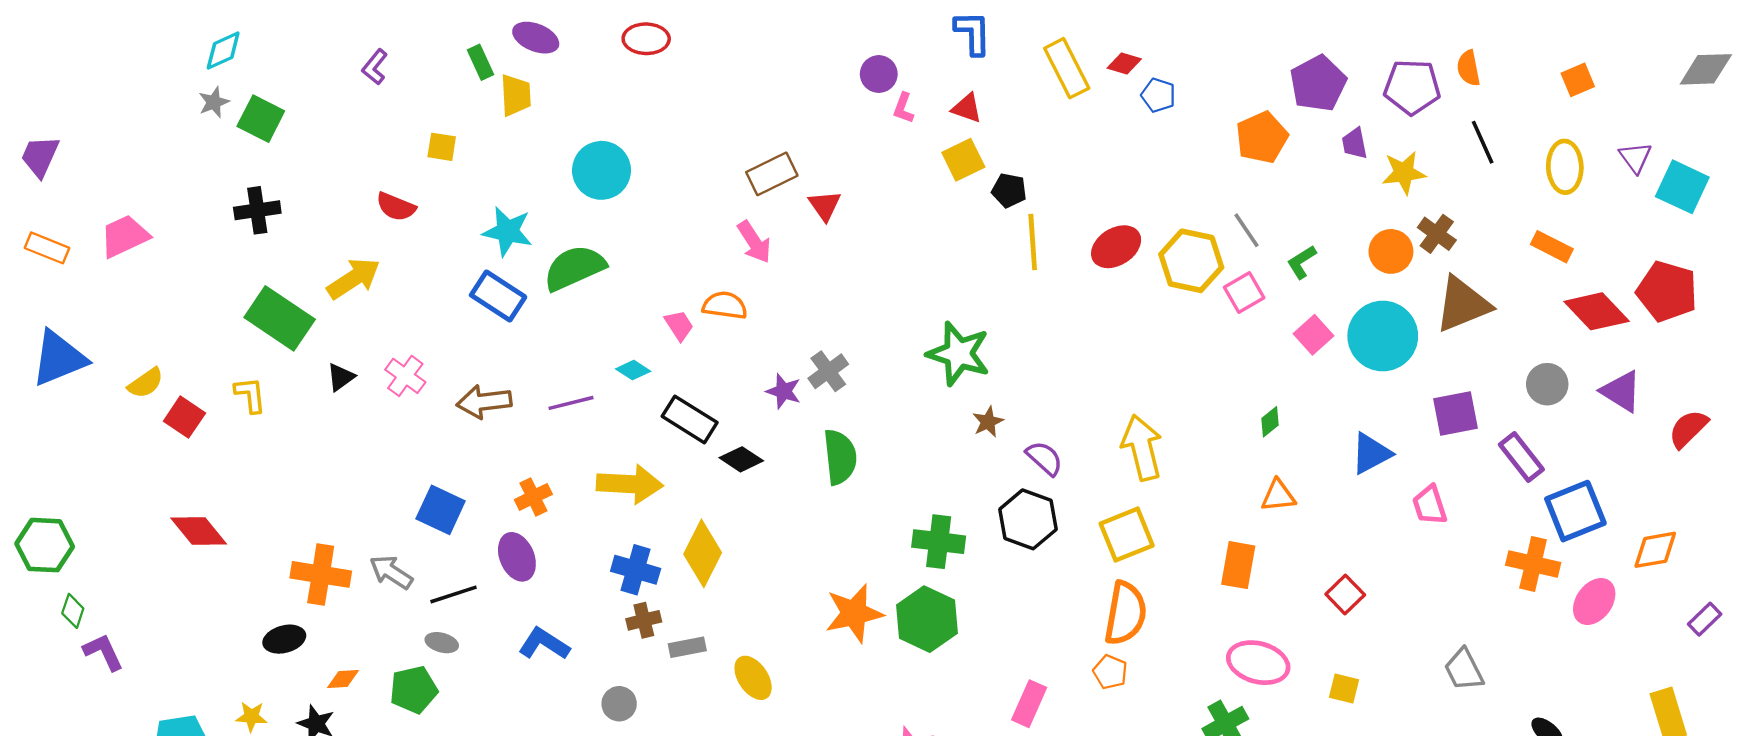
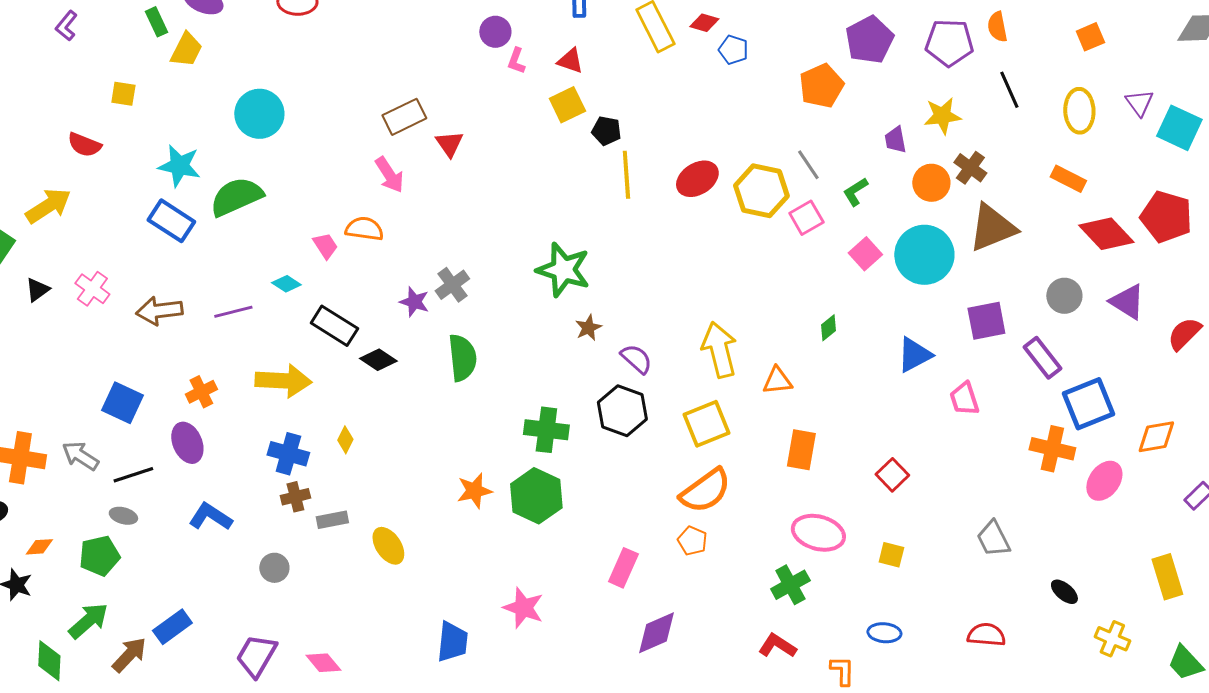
yellow trapezoid: (516, 95) -> (186, 50), turned 30
purple trapezoid: (1355, 143) -> (895, 140), moved
orange triangle: (1278, 496) -> (777, 381), moved
yellow diamond: (703, 553) -> (345, 440), size x0.5
orange star: (854, 613) -> (474, 491), size x0.7
orange semicircle: (1125, 613) -> (705, 491), turned 44

